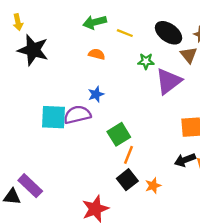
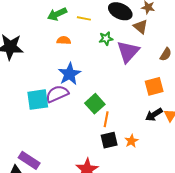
blue star: (96, 94) -> (69, 74), size x1.6
black square: (127, 180) -> (109, 140), turned 36

